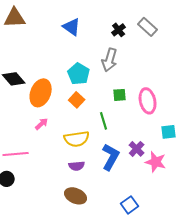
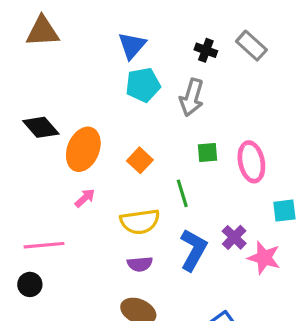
blue triangle: (72, 27) -> (132, 46), turned 36
black cross: (119, 30) -> (206, 50), turned -32
cyan pentagon: (79, 74) -> (143, 85), moved, turned 30

